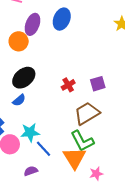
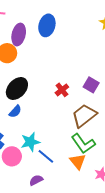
purple square: (98, 84) -> (91, 85), turned -35
orange triangle: (74, 158) -> (78, 161), size x0.7

